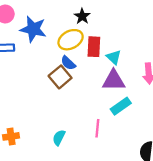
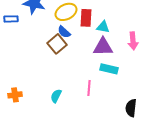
cyan triangle: (114, 57) -> (103, 27), turned -32
cyan rectangle: (121, 106) -> (109, 69), turned 48

